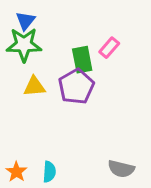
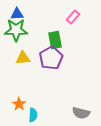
blue triangle: (25, 21) -> (17, 14), turned 48
pink rectangle: (109, 48) -> (73, 17), moved
orange star: (16, 172) -> (19, 104), moved

